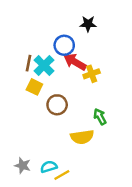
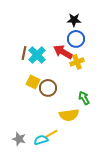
blue circle: (64, 45) -> (76, 39), moved
yellow square: (34, 87) -> (33, 82), moved
yellow line: (62, 175) -> (51, 134), moved

